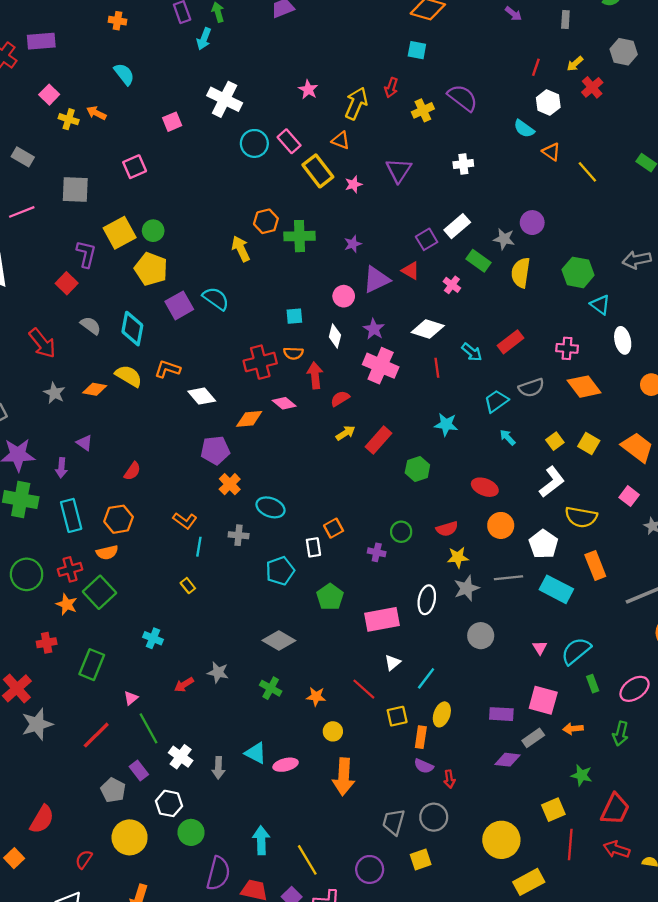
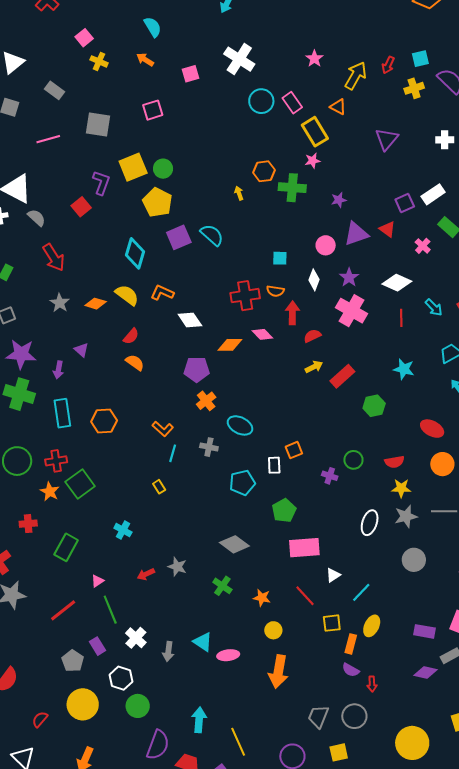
cyan square: (417, 50) -> (420, 59), moved, turned -30
orange arrow: (96, 113) -> (145, 60), moved
pink star: (353, 184) -> (313, 161), moved
yellow arrow: (241, 249) -> (239, 193), size x0.6
gray semicircle: (91, 326) -> (37, 218), moved
red semicircle: (132, 471) -> (131, 336), moved
orange semicircle: (107, 552) -> (135, 362), moved, turned -138
pink rectangle: (382, 619) -> (304, 548), moved

